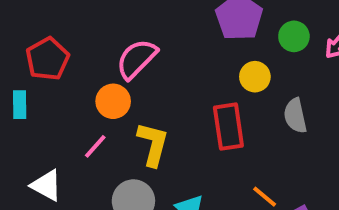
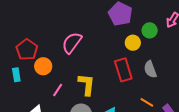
green circle: (294, 36) -> (150, 30), moved
orange circle: (113, 101) -> (43, 66), moved
gray semicircle: (295, 116) -> (150, 69), moved

